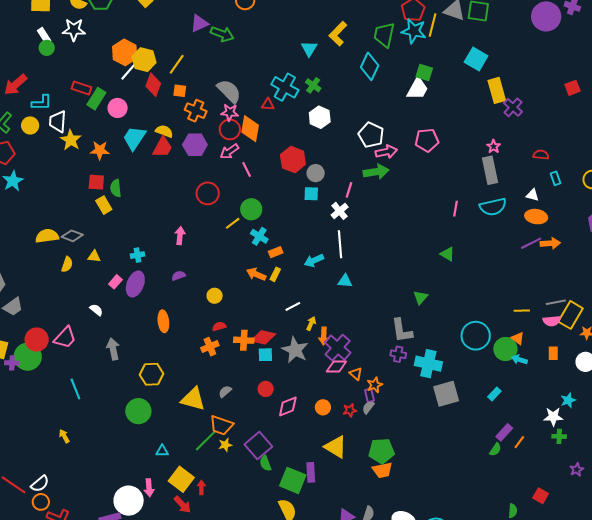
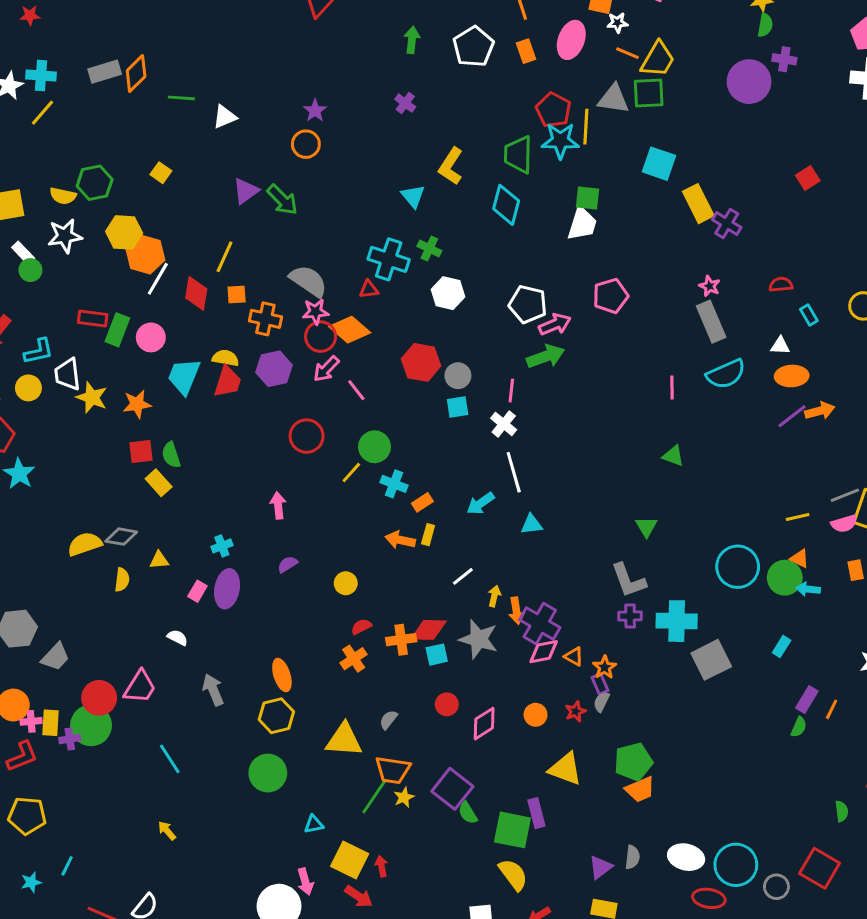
green arrow: (222, 34) -> (282, 200), turned 35
yellow hexagon: (144, 60) -> (124, 232), moved
orange diamond: (250, 129) -> (350, 330), turned -48
orange ellipse: (163, 321) -> (282, 675), moved

